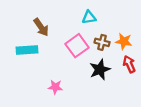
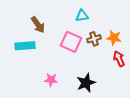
brown cross: (102, 42) -> (94, 39), turned -32
pink square: (77, 46) -> (71, 42), turned -30
black star: (100, 70) -> (86, 83), moved

